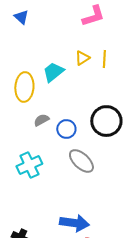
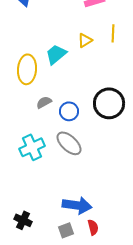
yellow line: (104, 59) -> (113, 33), moved
gray ellipse: (81, 161) -> (69, 143), moved

